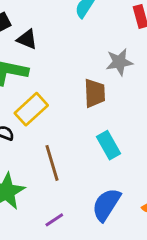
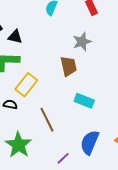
cyan rectangle: (109, 145) -> (84, 101), turned -30
purple line: (54, 220) -> (63, 158), moved

